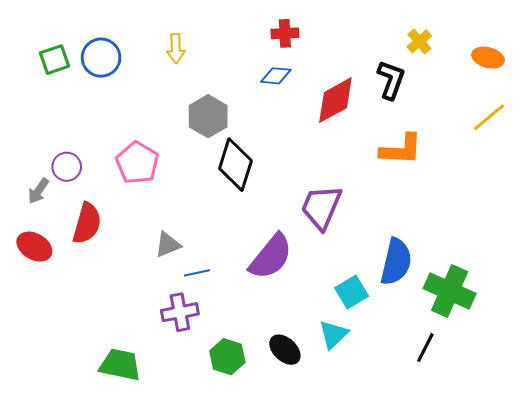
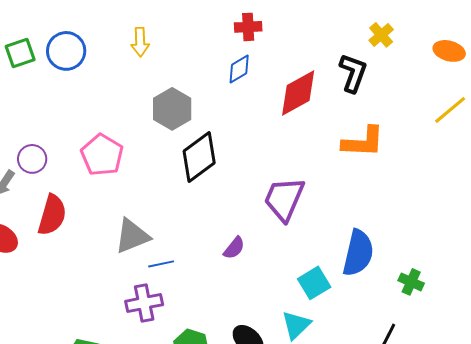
blue diamond: (276, 76) -> (239, 69), turned -36
black diamond: (235, 165) -> (199, 157), turned 36
gray triangle: (168, 245) -> (132, 236), size x1.4
purple semicircle: (271, 257) -> (234, 248), size x0.5
green cross: (450, 291) -> (411, 282), size x0.5

